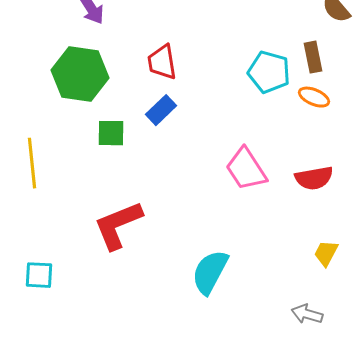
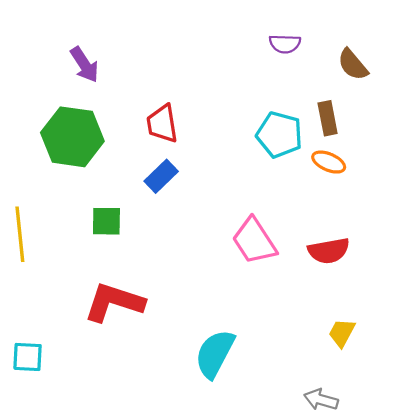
green square: (111, 133) -> (106, 221), moved
red L-shape: (118, 225) -> (114, 302), turned 40

